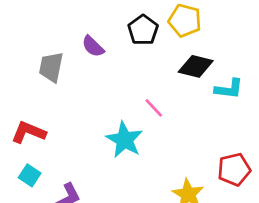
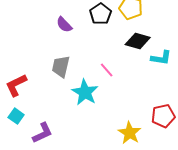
gray trapezoid: (51, 67) -> (61, 67), moved
red L-shape: (29, 132) -> (16, 85), turned -50

